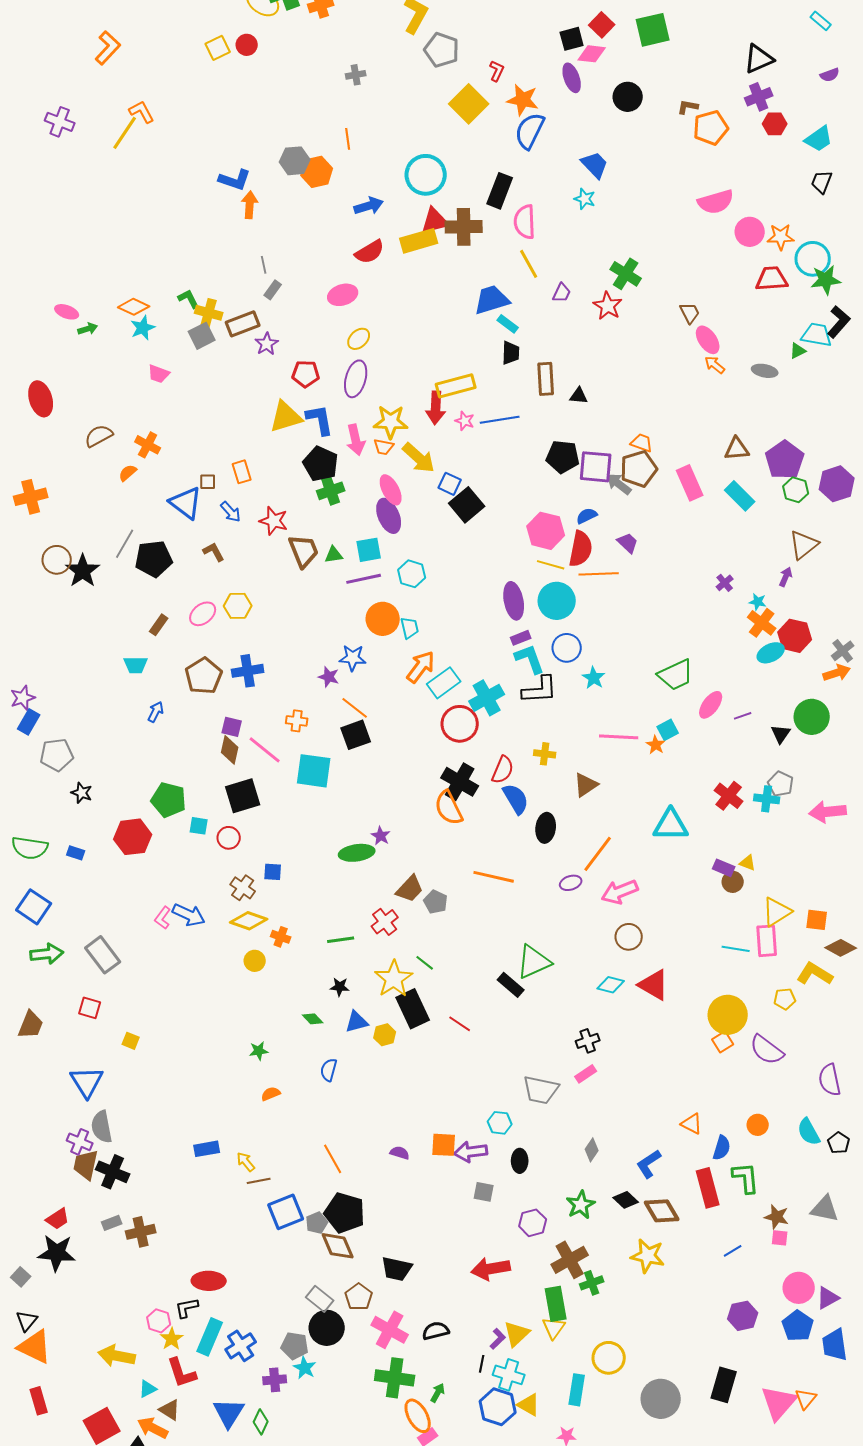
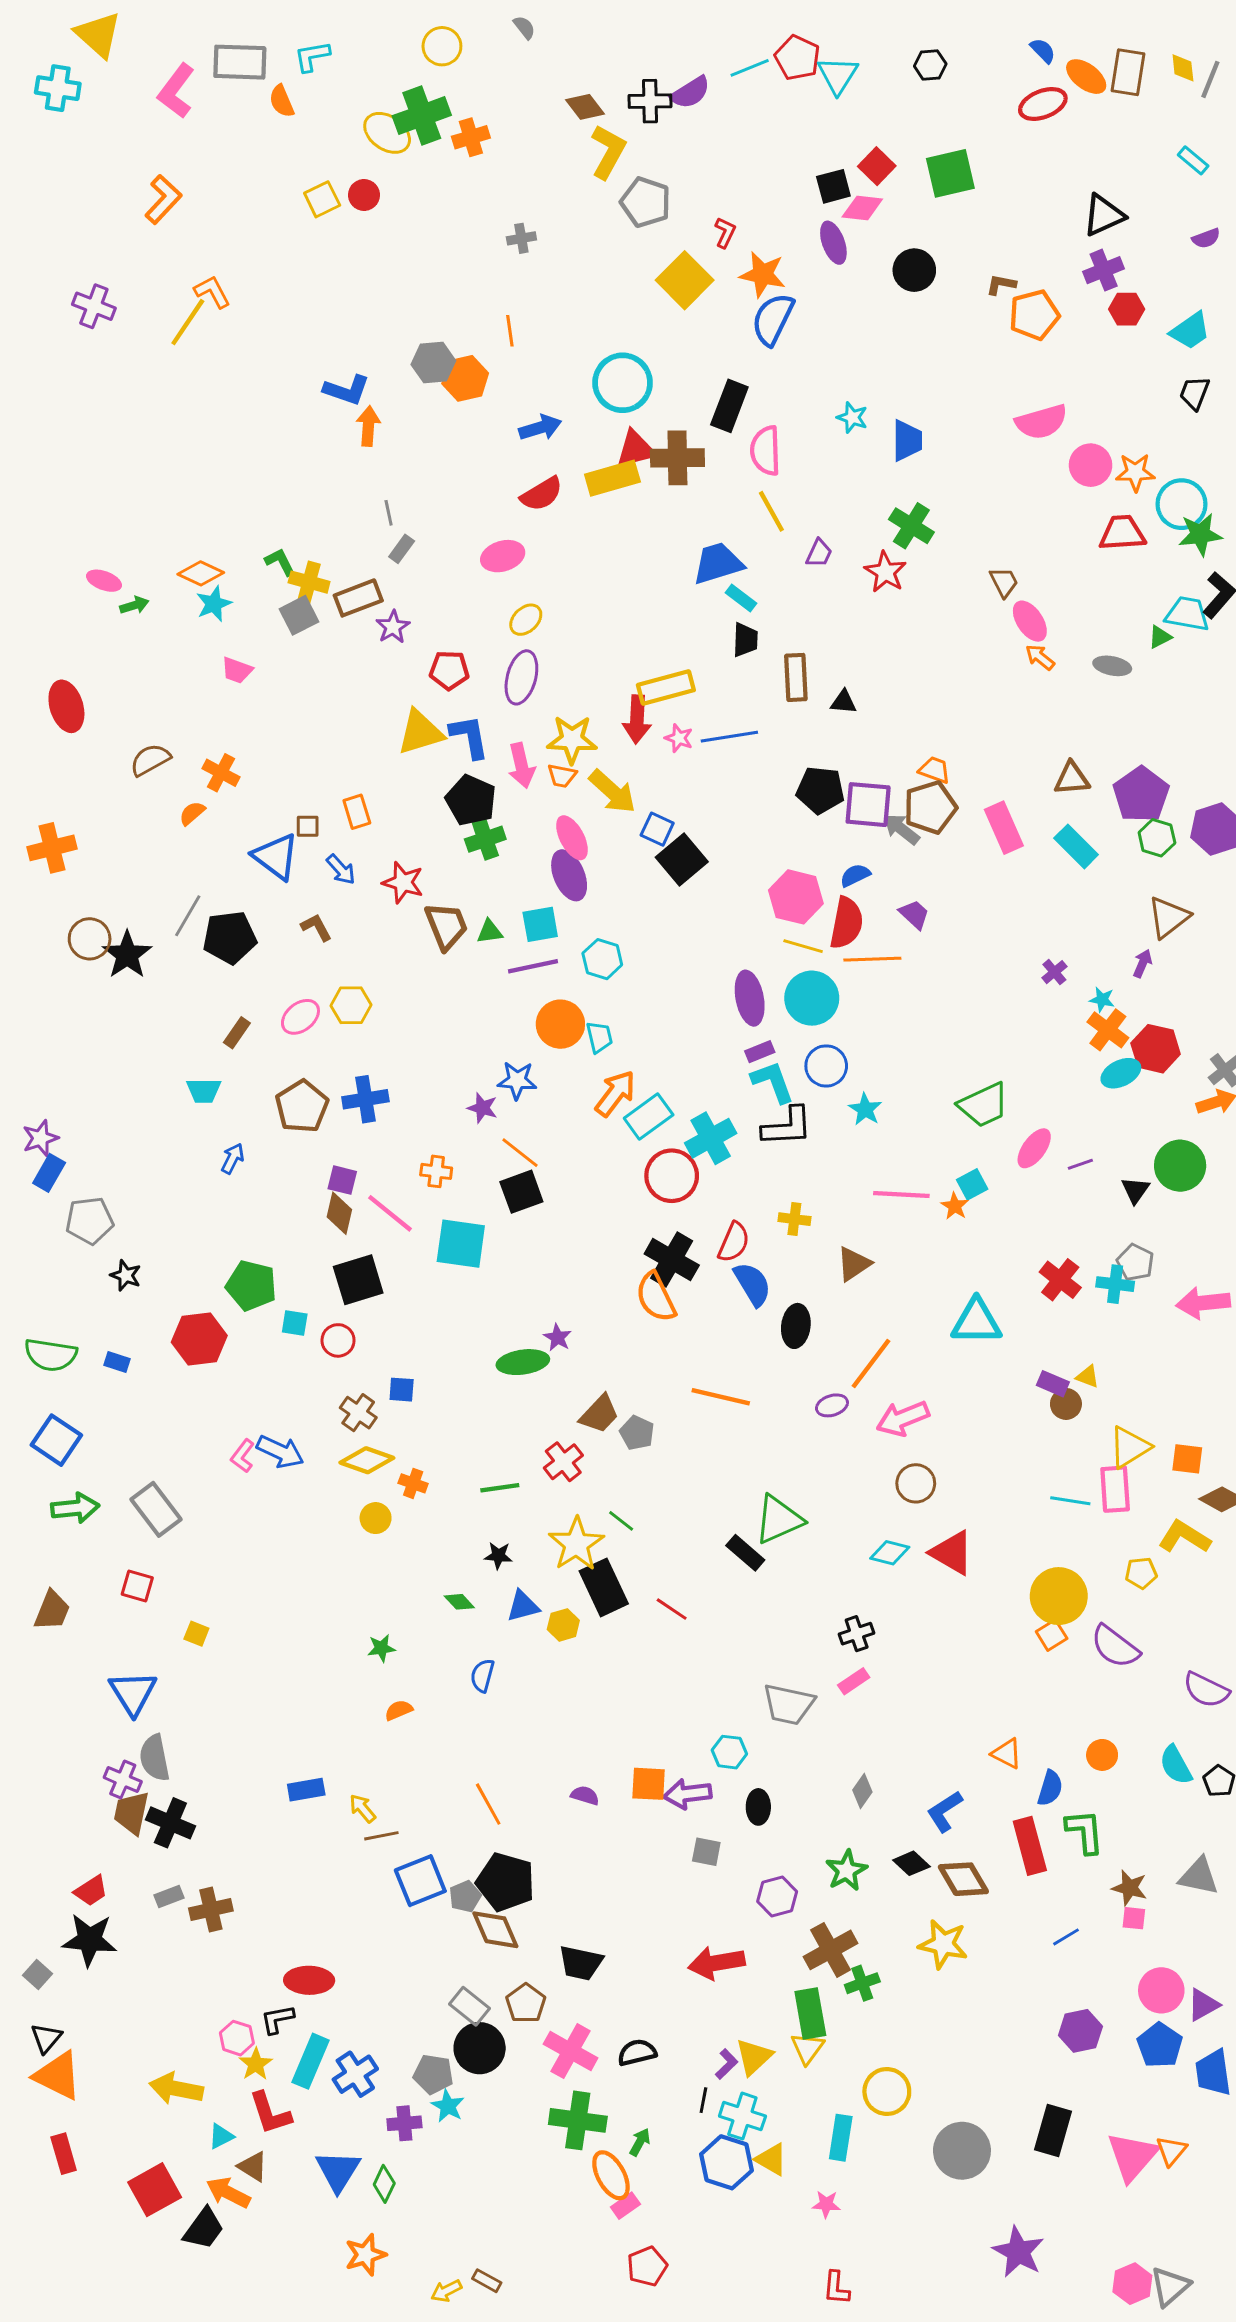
blue trapezoid: (595, 165) -> (907, 441), moved, turned 44
purple semicircle: (830, 1080) -> (1206, 1690), turned -52

